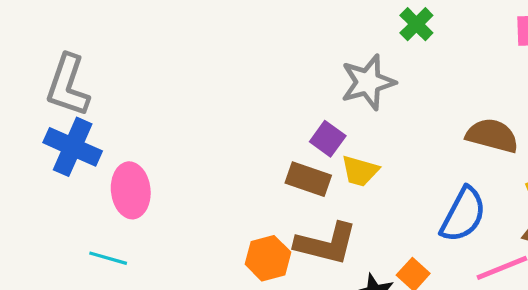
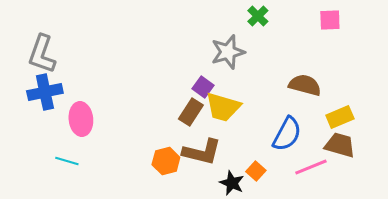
blue cross: (73, 147) -> (45, 92), turned -36
yellow trapezoid: (360, 171) -> (223, 107), size x1.5
brown rectangle: (308, 179) -> (191, 112), turned -76

